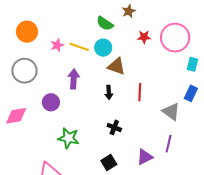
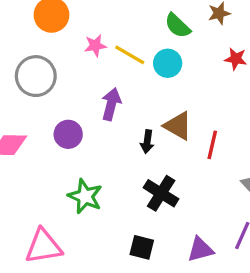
brown triangle: (116, 66) -> (178, 126), moved
black arrow: (109, 92) -> (147, 142), moved
black cross: (114, 127) -> (161, 193), size x1.5
black square: (109, 162) -> (142, 247), turned 35

